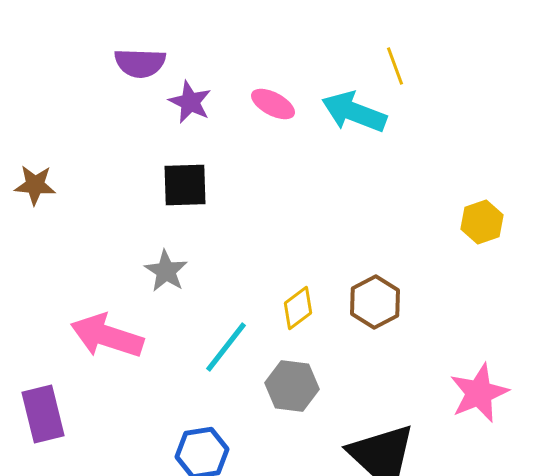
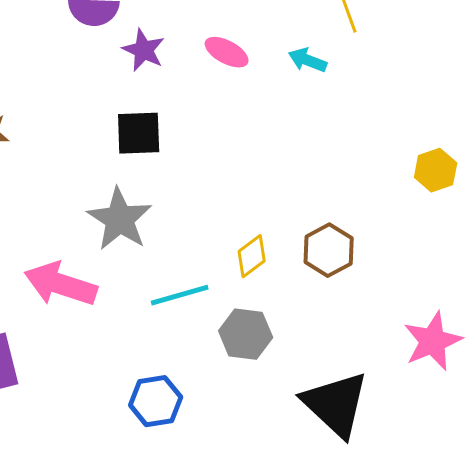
cyan arrow: (354, 112) -> (308, 60), size x0.6
gray star: (166, 271) -> (120, 219), size x1.5
cyan line: (226, 347) -> (180, 295), turned 36

